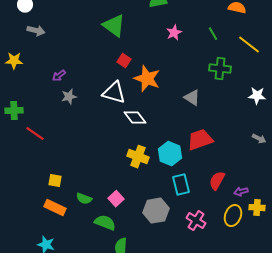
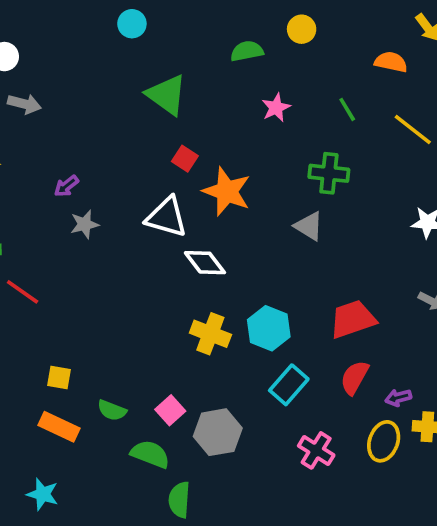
green cross: (220, 69) -> (329, 173), moved
red trapezoid: (200, 140) -> (353, 319), moved
cyan rectangle: (181, 185) -> (289, 385), turned 55
gray hexagon: (156, 211) -> (218, 432), moved

